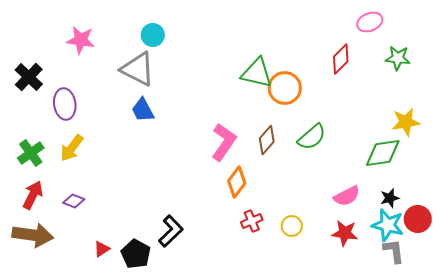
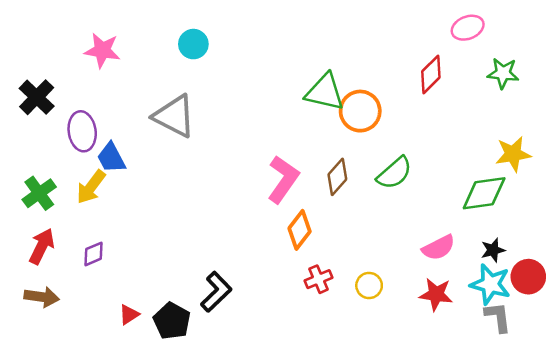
gray triangle: (138, 69) -> (174, 116), moved
blue trapezoid: (143, 110) -> (111, 158), moved
purple diamond: (74, 201) -> (94, 254), turned -45
brown arrow: (33, 235) -> (42, 297), size x0.7

